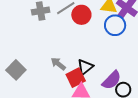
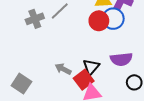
red circle: (81, 15) -> (99, 21), moved
purple semicircle: (112, 80) -> (121, 59), moved, turned 50

